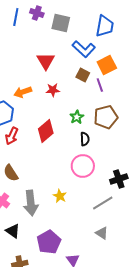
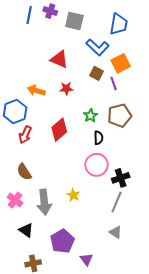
red triangle: (46, 61) -> (59, 59), turned -36
orange arrow: (23, 92) -> (36, 90), turned 36
black cross: (119, 179) -> (121, 178), moved
gray line: (103, 203) -> (117, 202), turned -35

